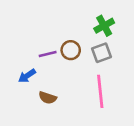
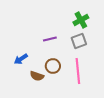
brown circle: (71, 50) -> (53, 66), moved
purple line: (48, 54) -> (50, 39), moved

